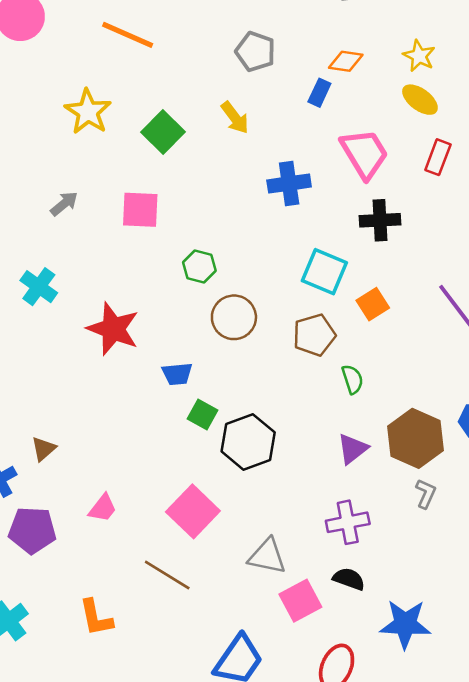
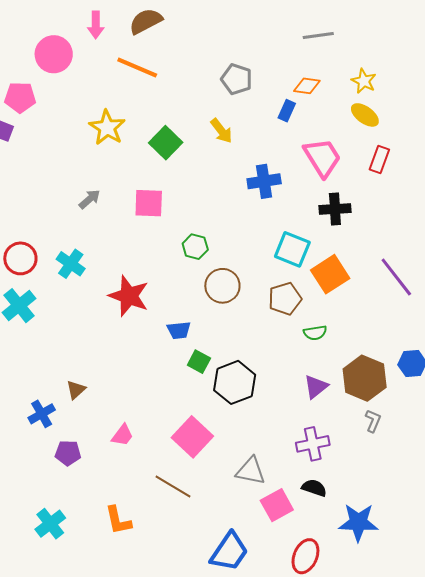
orange square: (373, 304) -> (330, 274), size x1.5
green semicircle: (352, 379) -> (315, 333), turned 100
purple pentagon: (32, 530) -> (68, 453), size x0.7

